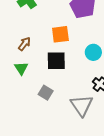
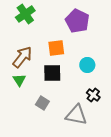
brown arrow: (24, 44) -> (22, 57), size x1.6
gray triangle: (82, 105) -> (76, 115), turned -45

